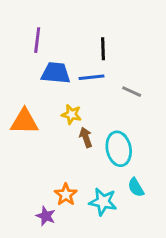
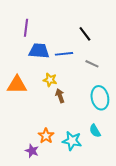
black line: (103, 49) -> (85, 34), moved, turned -35
cyan ellipse: (119, 149) -> (100, 98), moved

